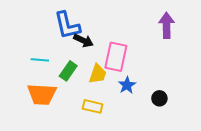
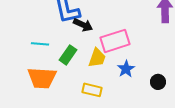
pink rectangle: (116, 57) -> (115, 41), turned 60

